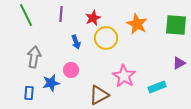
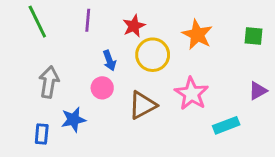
green square: (176, 25) -> (253, 36), size x0.6
pink circle: (71, 70) -> (102, 88), moved
pink star: (124, 76) -> (192, 94), moved
brown triangle: (99, 95) -> (143, 105), moved

